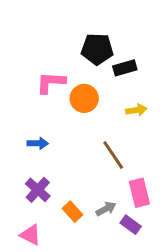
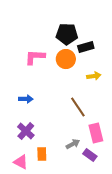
orange circle: (84, 98) -> (66, 59), moved
orange rectangle: (73, 212) -> (42, 154), moved, turned 40

